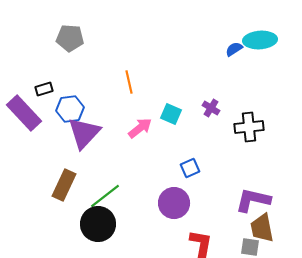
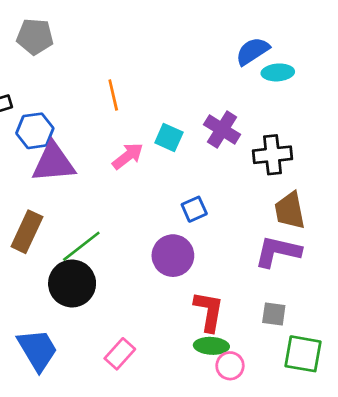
cyan ellipse: (260, 40) -> (278, 72), moved, size x0.7
blue semicircle: (234, 49) -> (253, 51), size x1.5
purple cross: (211, 108) -> (222, 130), size x1.5
purple triangle: (84, 133) -> (53, 163), turned 42
brown trapezoid: (262, 228) -> (290, 210), moved

